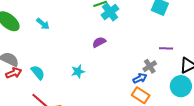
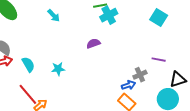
cyan arrow: (43, 24) -> (54, 16), moved
cyan star: (78, 71) -> (58, 69), moved

